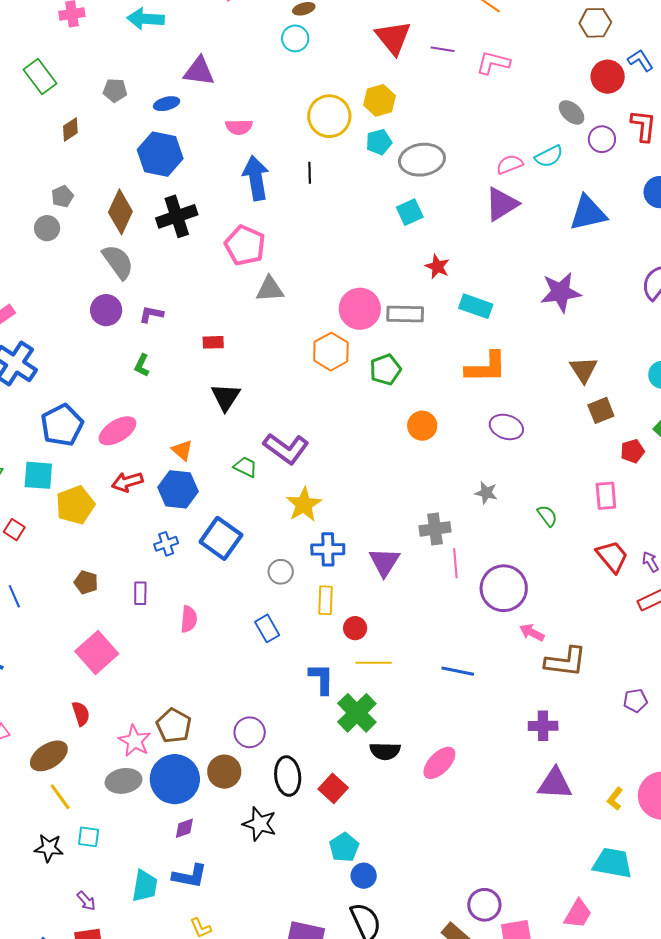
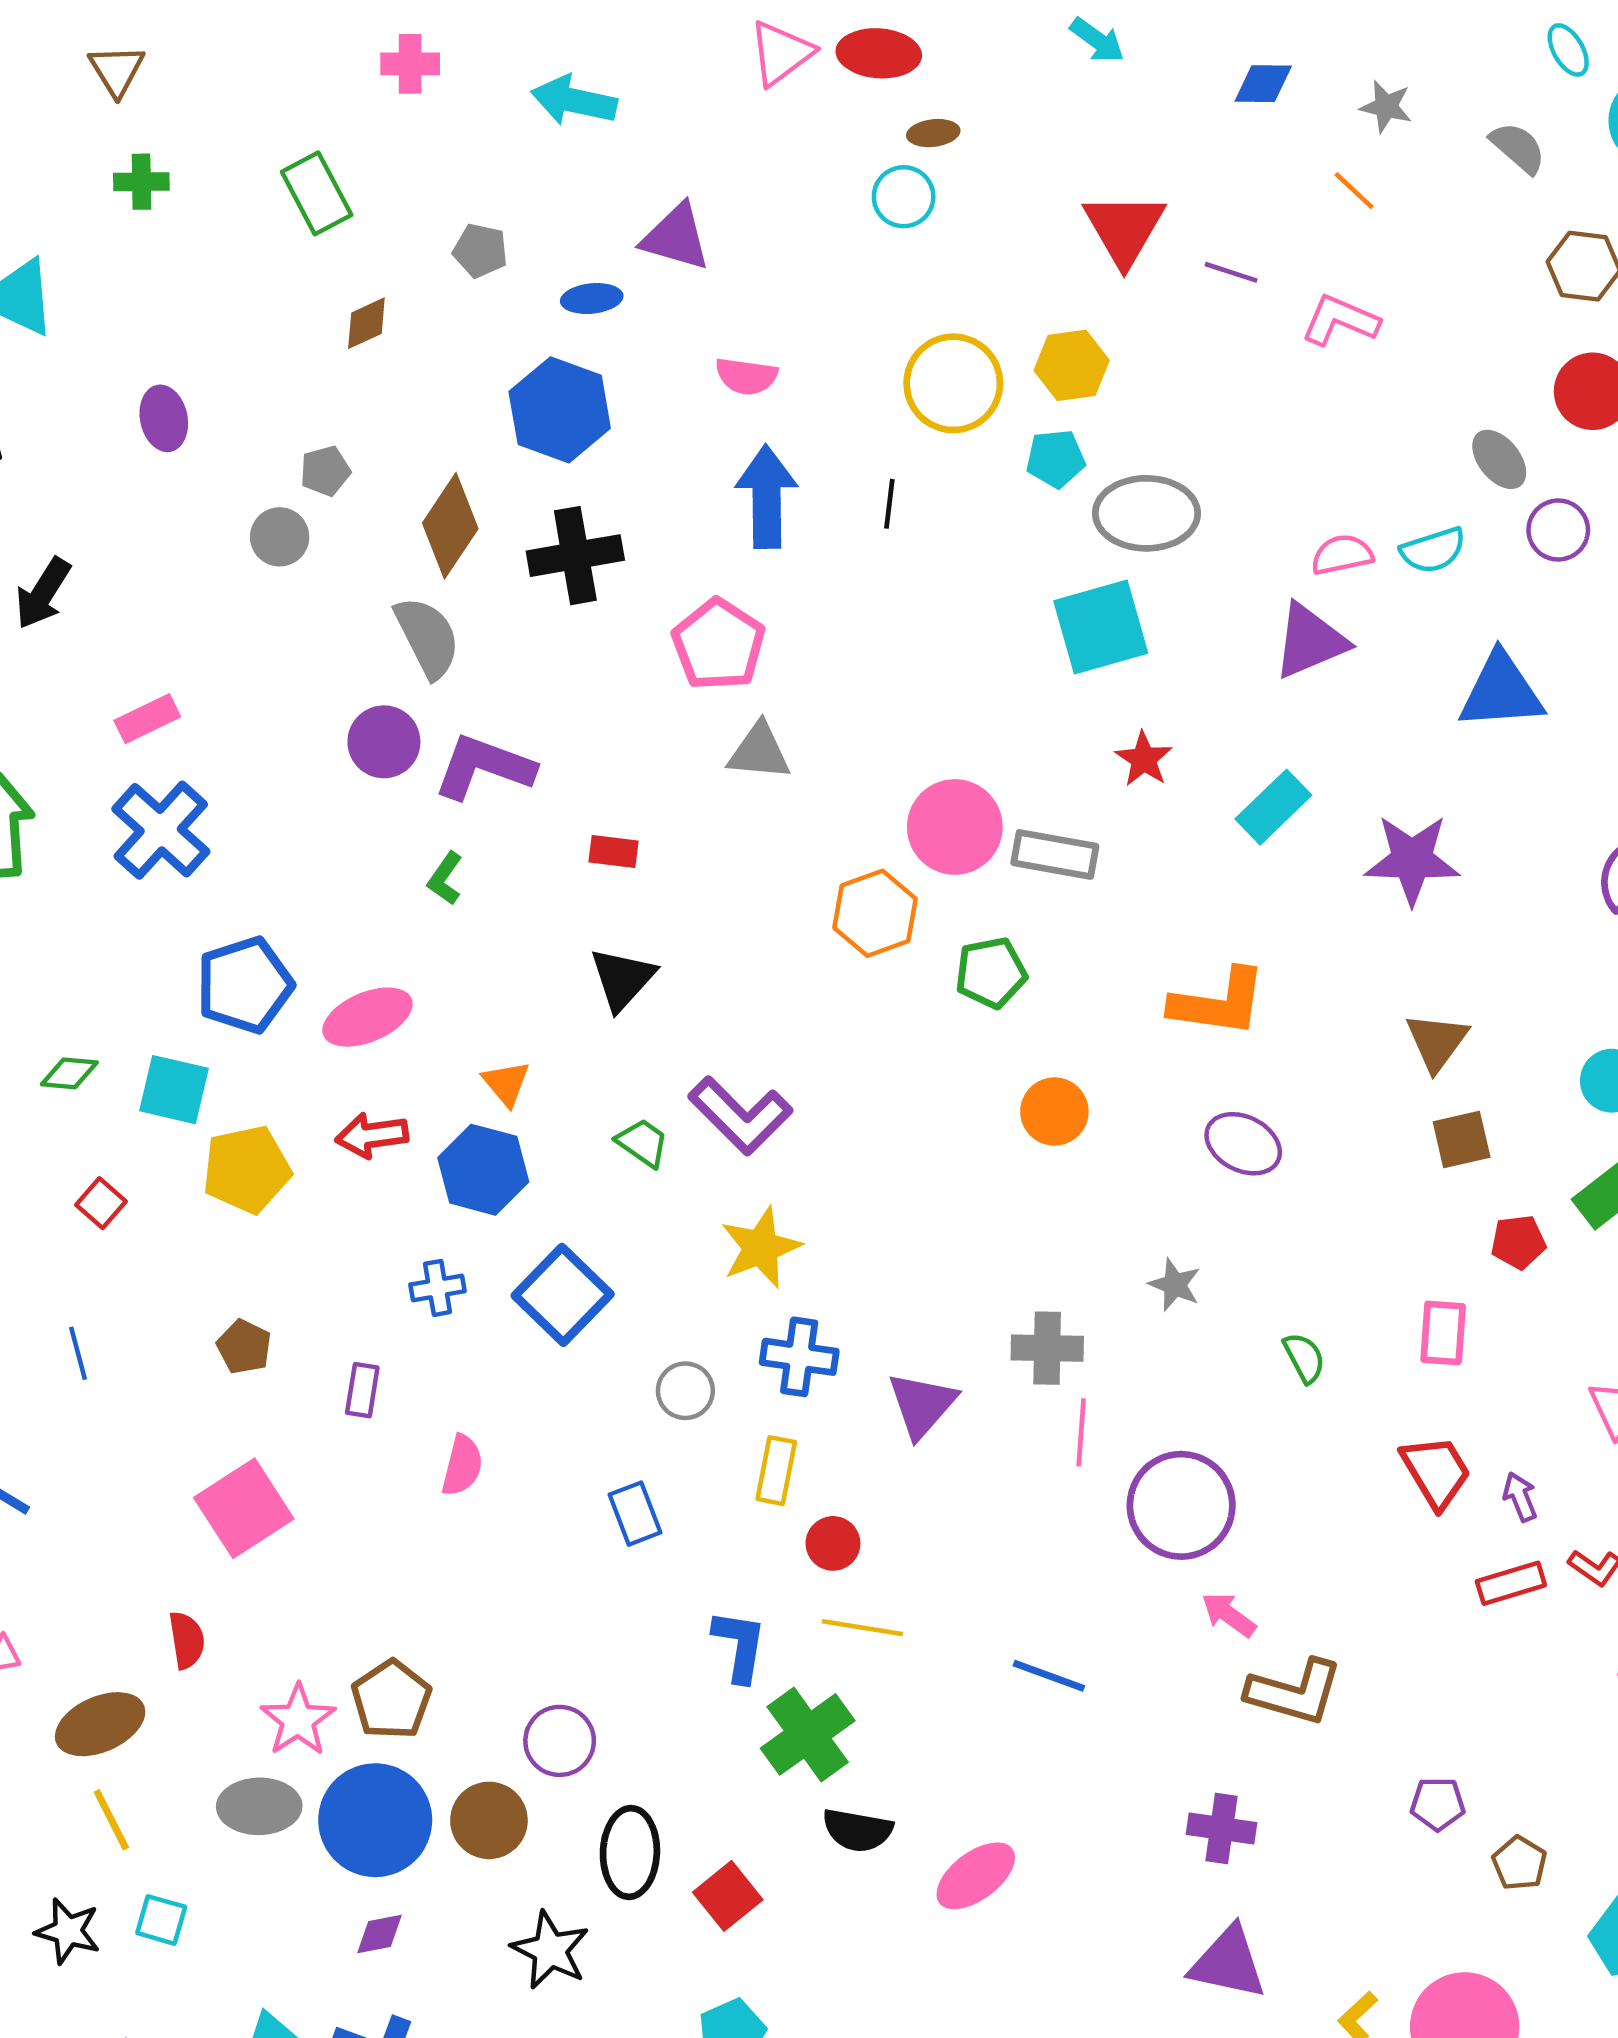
cyan square: (410, 212) -> (1101, 627), size x1.6
cyan rectangle: (476, 306) -> (1273, 807), moved, turned -72
purple L-shape: (151, 314) -> (484, 767), size x1.8

